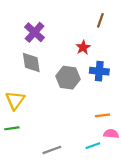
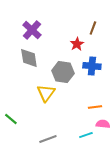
brown line: (100, 20) -> (93, 28), moved
yellow triangle: (15, 100) -> (46, 93), moved
green line: (12, 128) -> (11, 119), turned 48

